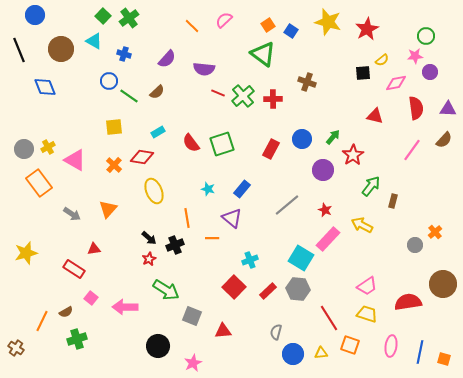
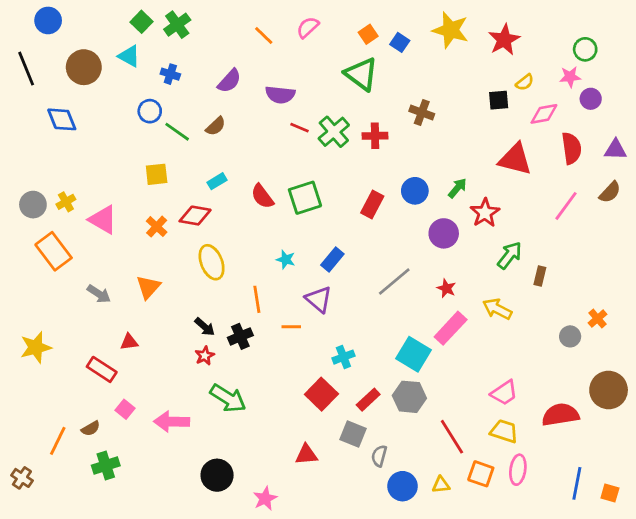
red triangle: (375, 116) -> (515, 159), size x1.5
gray square: (192, 316) -> (353, 434), moved
pink ellipse: (391, 346) -> (518, 470), moved

